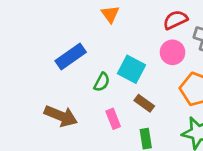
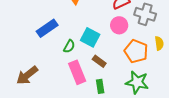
brown arrow: (61, 116) -> (27, 75), moved, turned 120
pink rectangle: (113, 119) -> (77, 72), size x1.6

